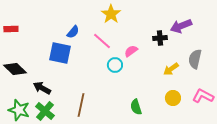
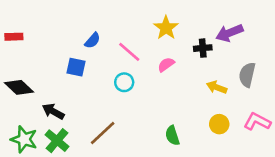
yellow star: (111, 14) -> (166, 28), moved
blue square: (60, 53) -> (76, 67), size x0.7
cyan circle: (115, 65) -> (124, 82), moved
yellow arrow: (171, 69) -> (217, 87), turned 56
brown line: (81, 105) -> (103, 133), turned 35

